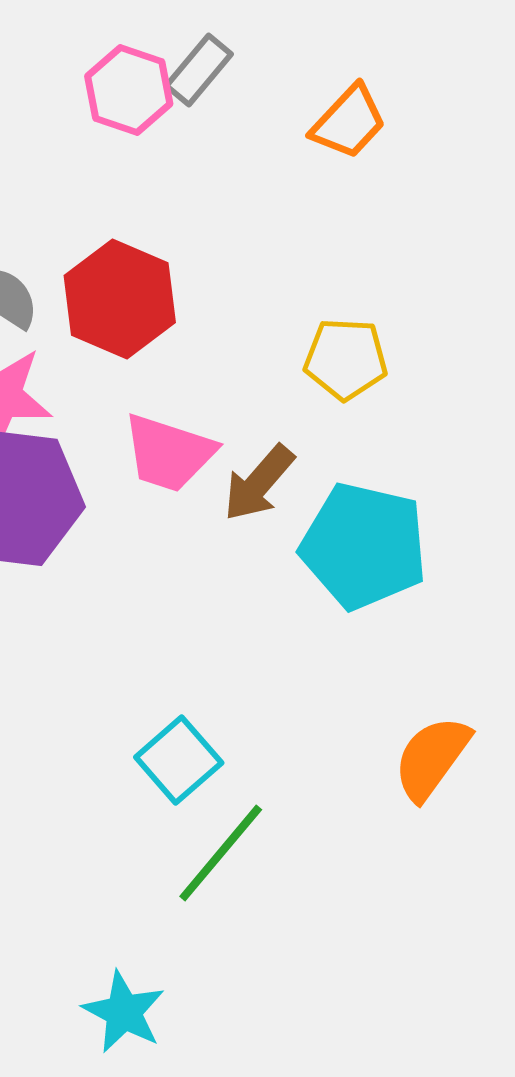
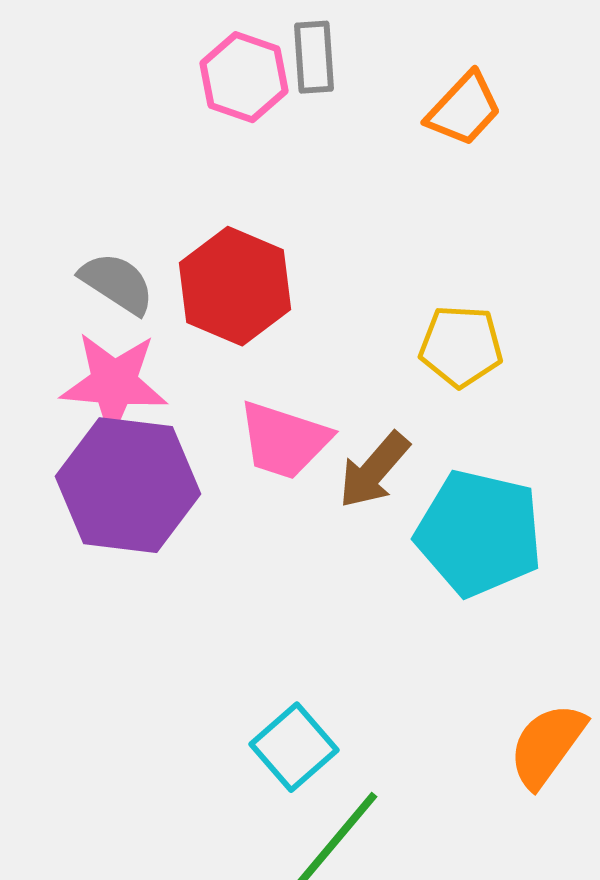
gray rectangle: (199, 70) -> (314, 57), turned -44

